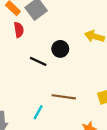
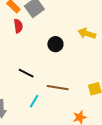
black line: (38, 61) -> (26, 73), moved

